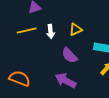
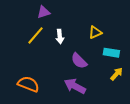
yellow triangle: (76, 30) -> (95, 32), moved
yellow line: (27, 31) -> (35, 35), turned -36

